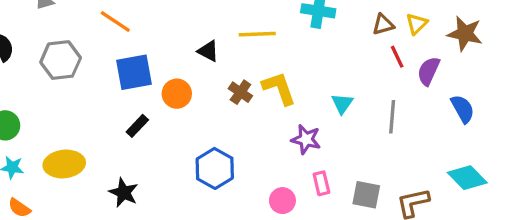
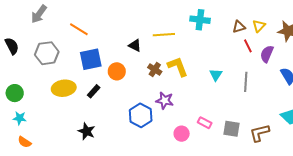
purple star: (306, 139) -> (165, 101), moved
yellow ellipse: (64, 164) -> (64, 88), moved
pink rectangle: (321, 183) -> (205, 123), turned -48

